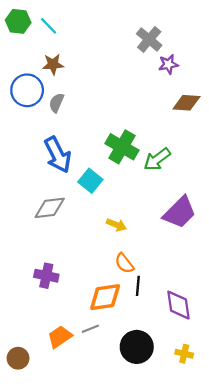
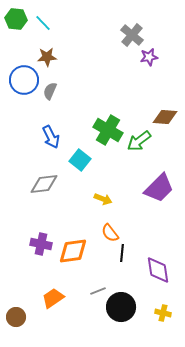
brown diamond: (186, 103) -> (165, 117), moved
blue arrow: (58, 155) -> (51, 137), size x0.7
orange diamond: (105, 297) -> (73, 251), moved
gray line: (90, 329) -> (98, 291), moved

